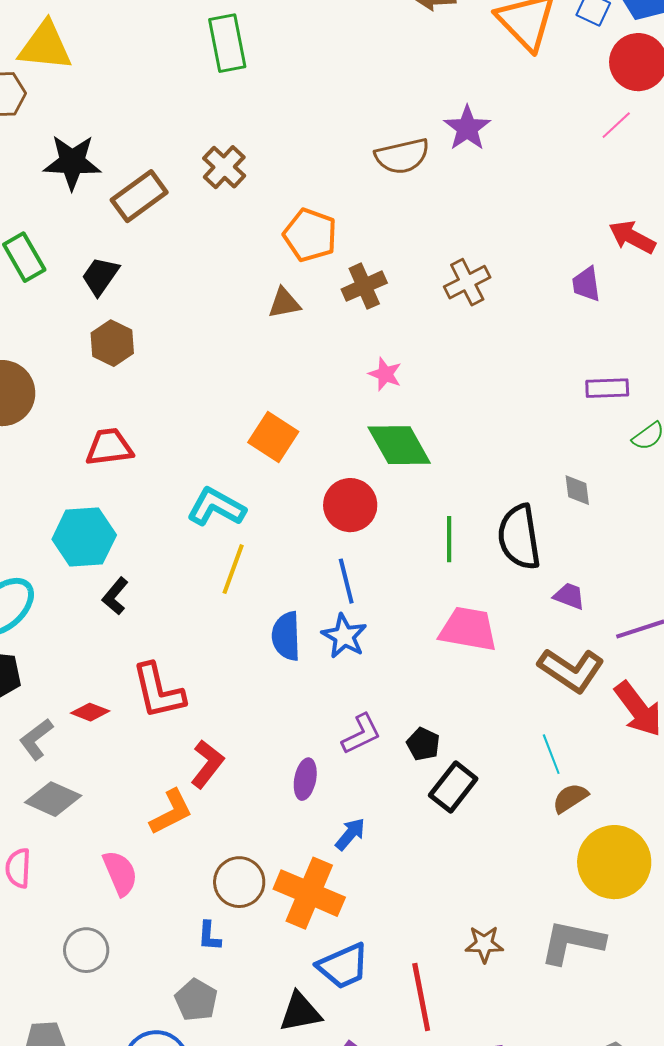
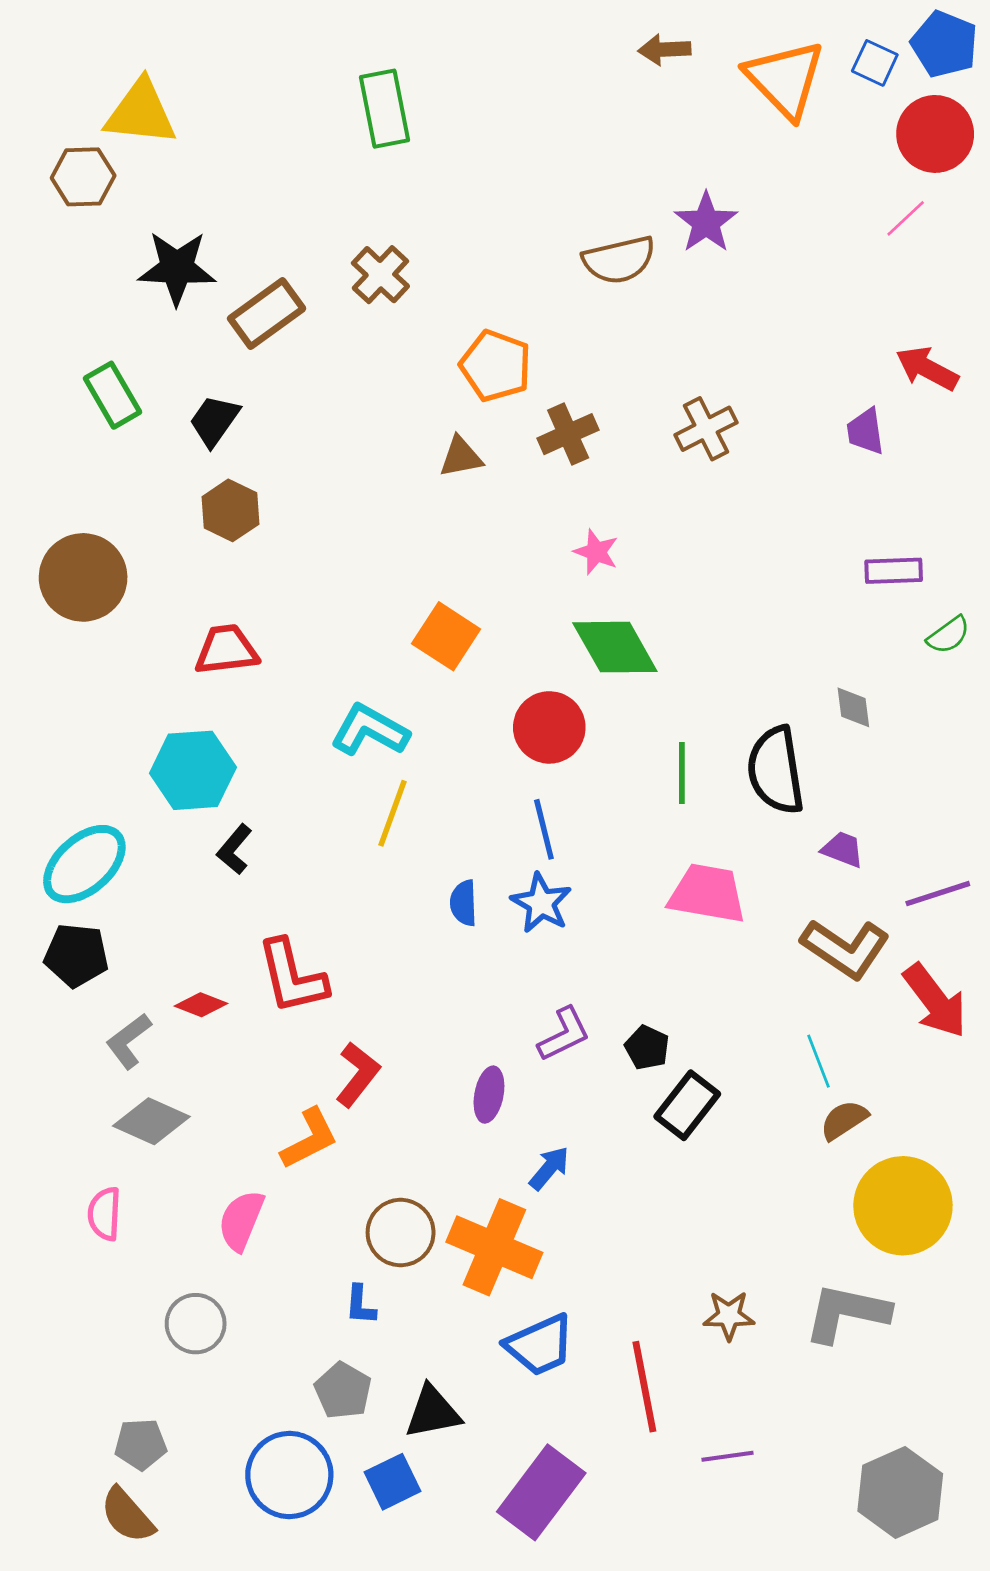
blue semicircle: (286, 636) -> (464, 903), size x0.7
pink semicircle: (120, 873) -> (241, 1220), turned -135
black triangle: (300, 1012) -> (433, 1412), moved

